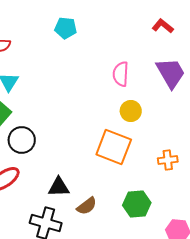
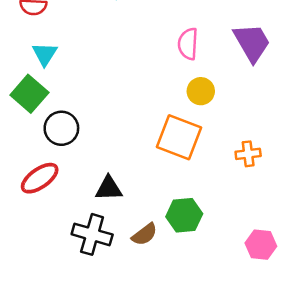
green hexagon: (137, 204) -> (184, 215), moved
brown semicircle: (87, 206) -> (145, 234), moved

